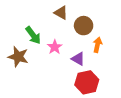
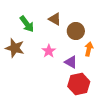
green arrow: (33, 35) -> (27, 24), moved
brown star: (18, 57) -> (15, 48), moved

